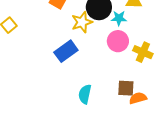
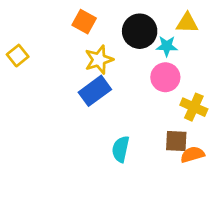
yellow star: (82, 22) -> (99, 60), moved
yellow cross: (143, 52) -> (194, 107), moved

